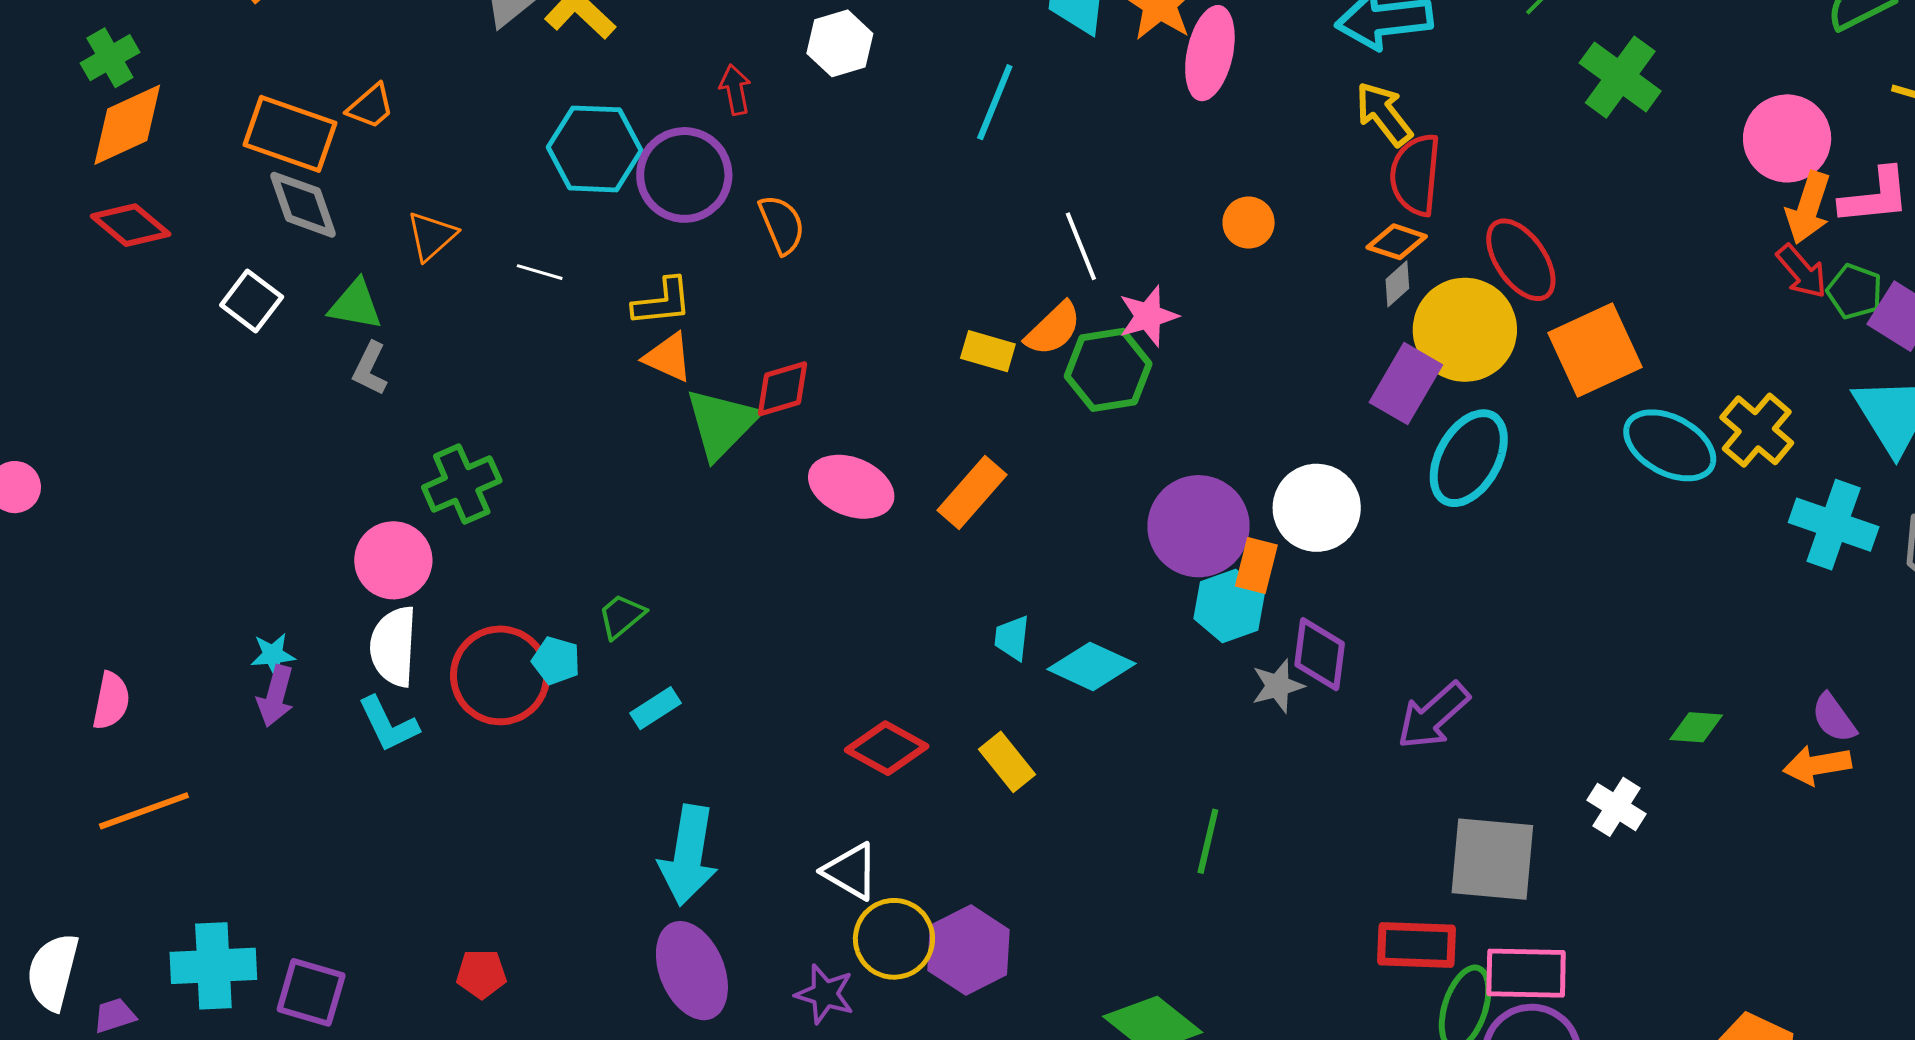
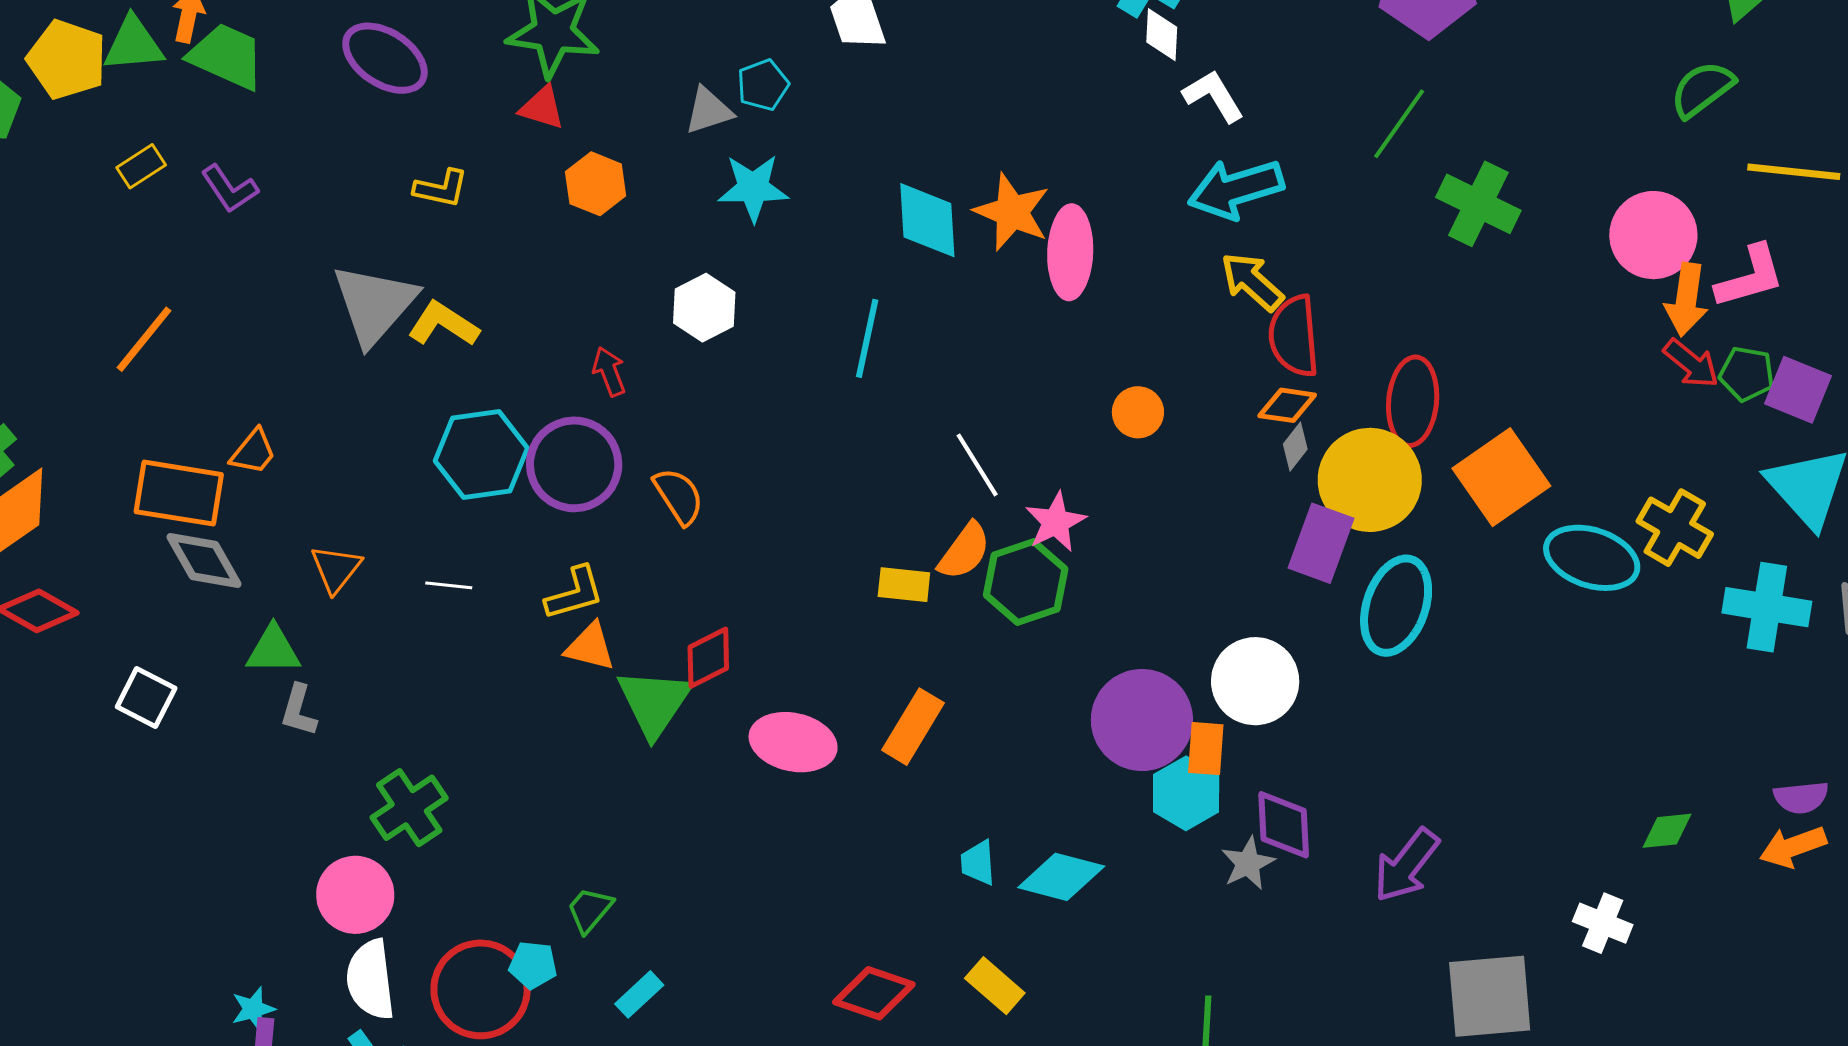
red ellipse: (1521, 260) -> (1413, 401), turned 50
white square: (252, 301) -> (146, 698), moved
purple semicircle: (1834, 718) -> (1801, 797), turned -50

